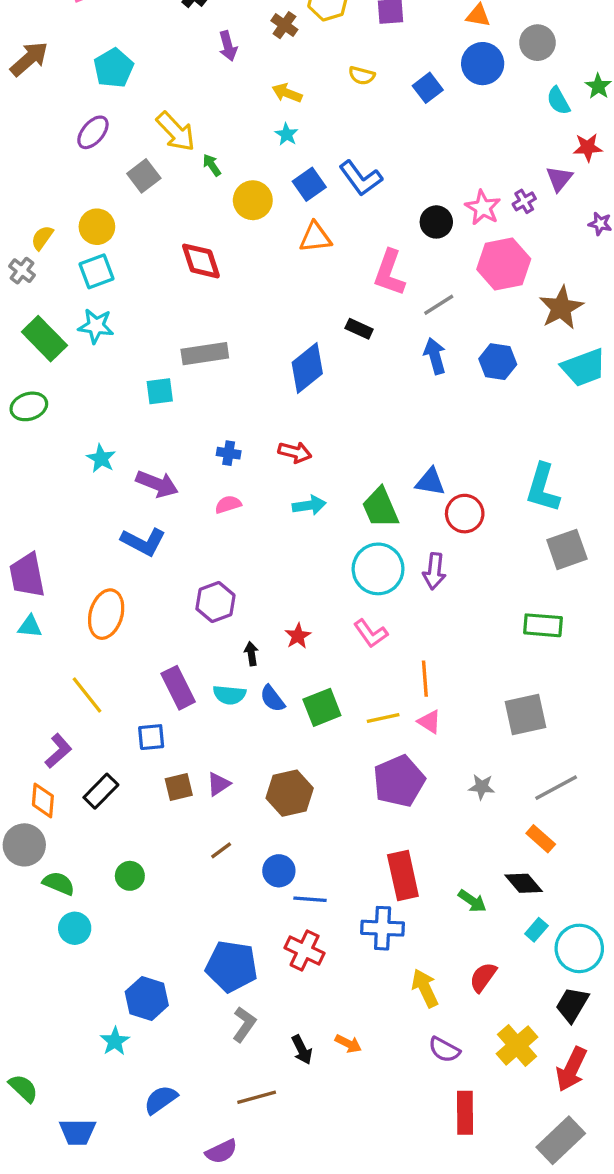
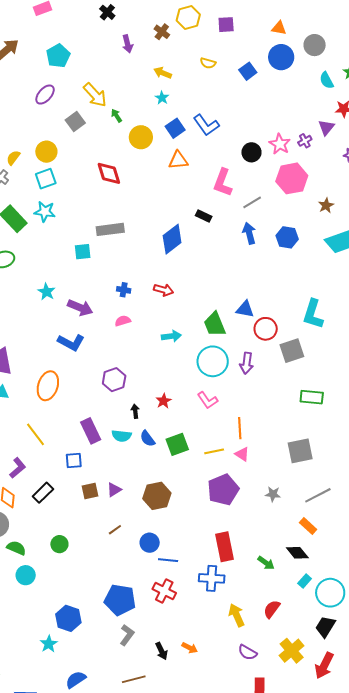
brown star: (561, 308) -> (326, 205), size x0.6
cyan arrow: (309, 505) -> (171, 336), moved
gray square: (567, 549) -> (292, 351), moved

